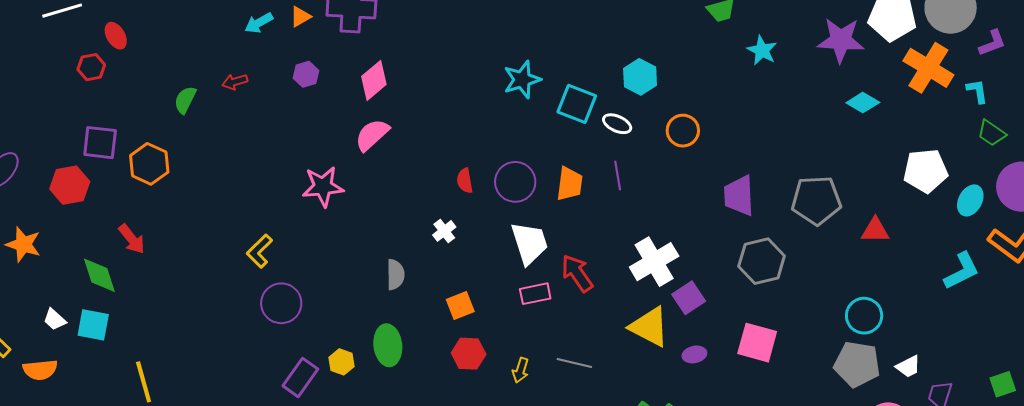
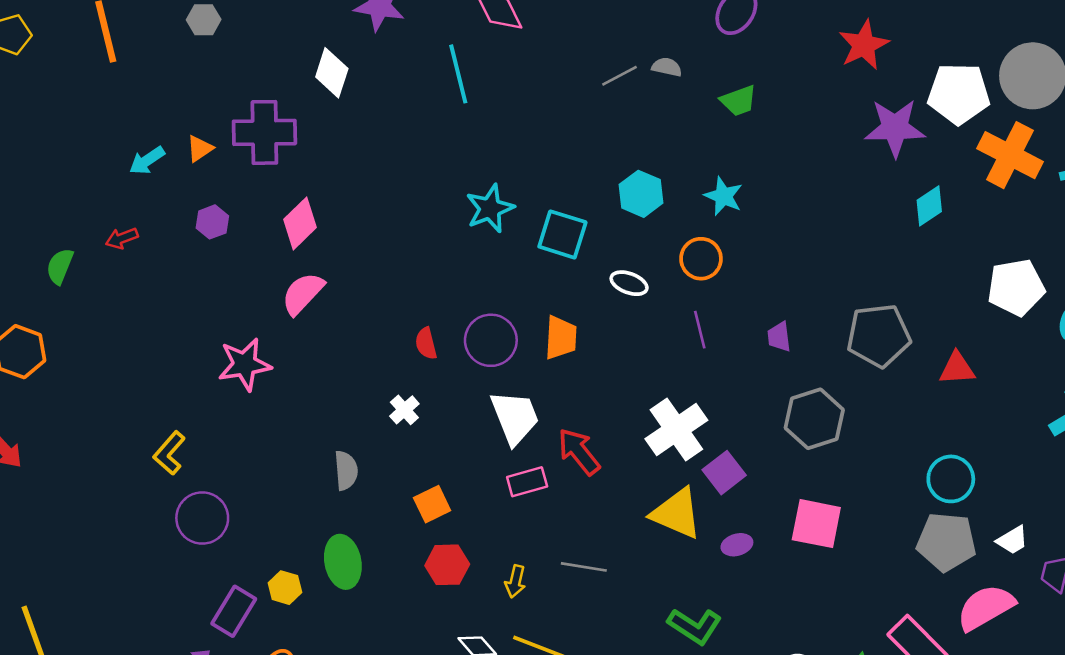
cyan star: (762, 50) -> (723, 196), moved
cyan diamond: (863, 103) -> (929, 206), turned -60
white ellipse: (617, 124) -> (629, 283), moved
purple line: (618, 176) -> (700, 330), moved
purple trapezoid: (739, 196) -> (779, 337), size x0.6

